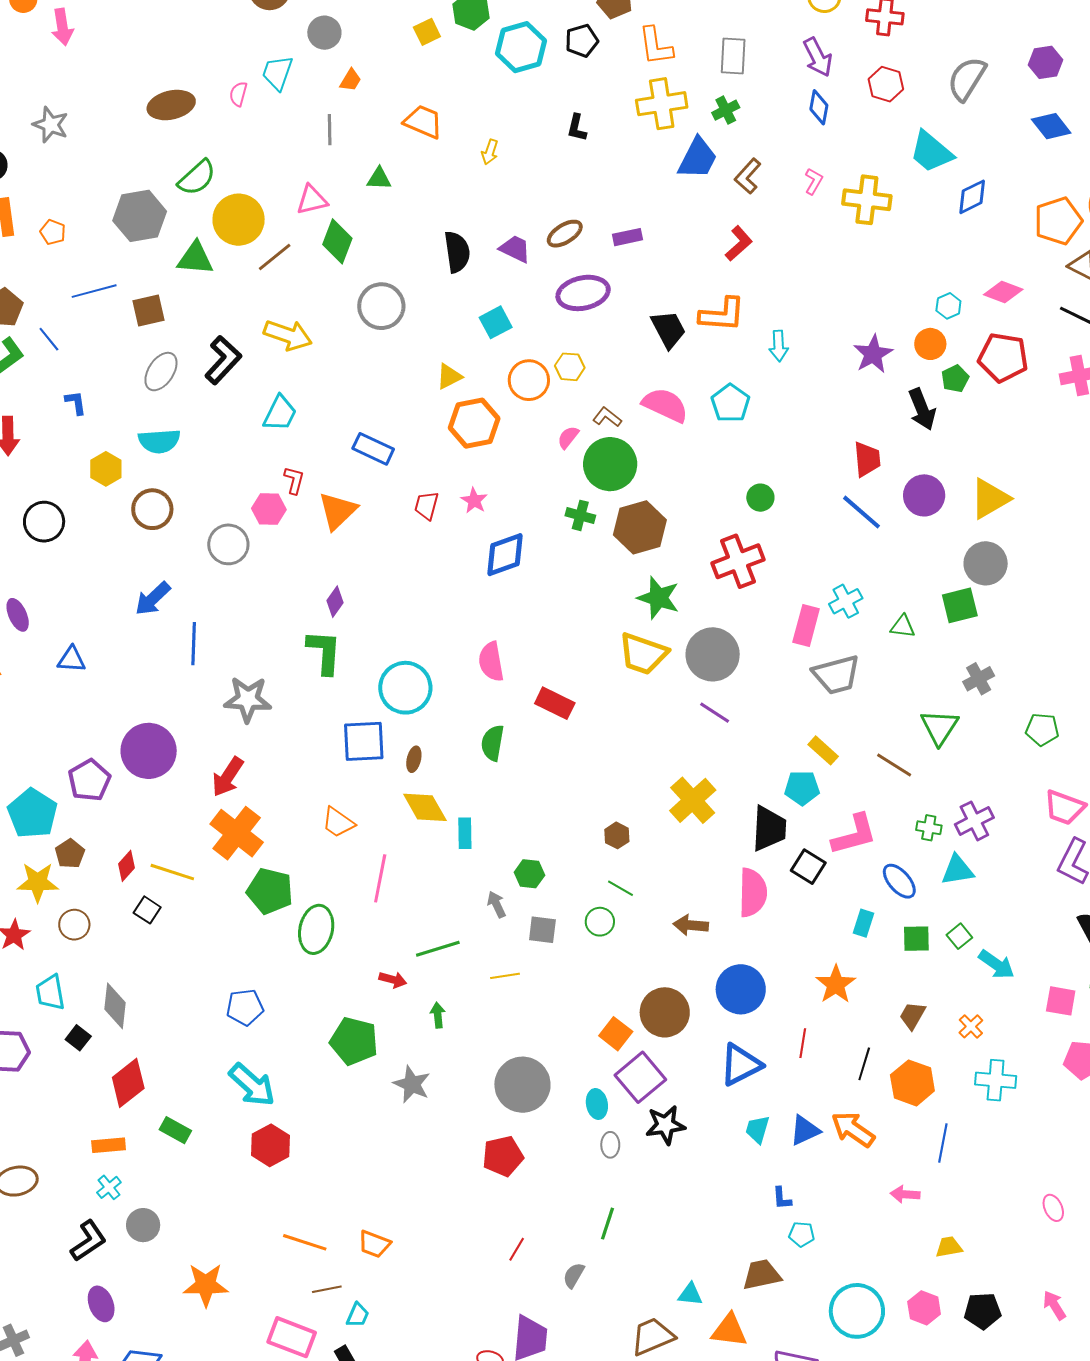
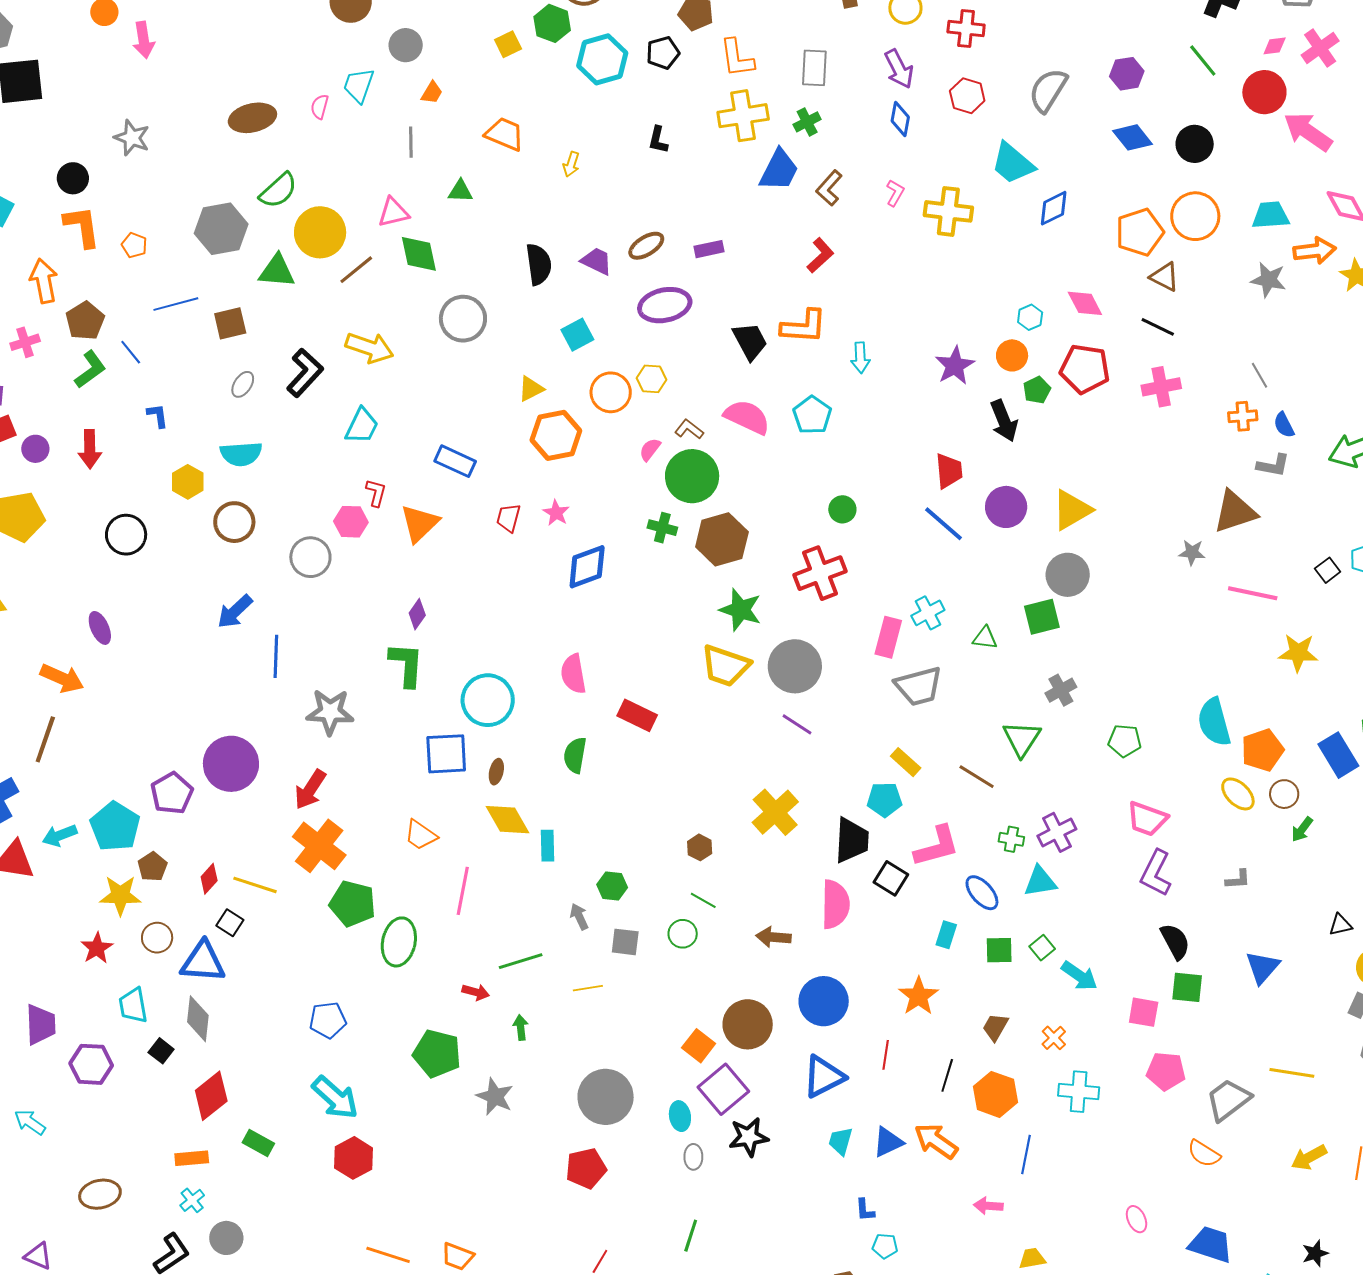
green diamond: (337, 241) -> (419, 254), turned -33
pink diamond: (1003, 292) -> (1085, 303), turned 42
gray ellipse: (161, 372) -> (243, 384), size x0.7
blue triangle: (72, 659) -> (203, 962), moved, size x1.6

